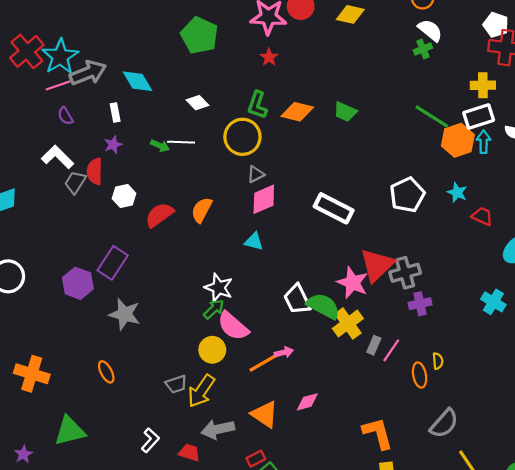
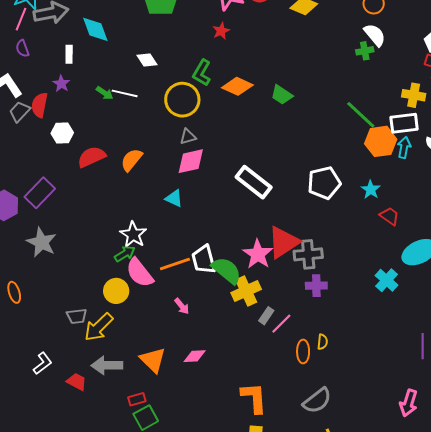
pink line: (58, 86) -> (21, 19), turned -60
purple star: (113, 145) -> (61, 84), turned -30
cyan cross: (493, 302) -> (387, 280), moved
pink arrow: (284, 352) -> (182, 306), turned 54
orange line: (264, 362) -> (175, 264), moved

